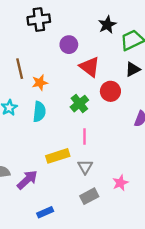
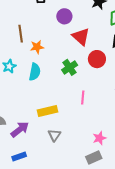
pink line: (85, 136) -> (83, 97), moved
gray triangle: (85, 167) -> (54, 135), moved
gray rectangle: (89, 196) -> (94, 158), moved
blue rectangle: (45, 212) -> (19, 157), moved

